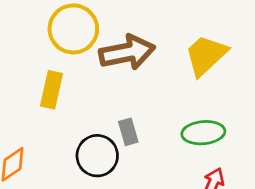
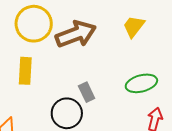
yellow trapezoid: (206, 55) -> (134, 26), size x0.7

